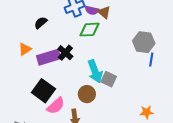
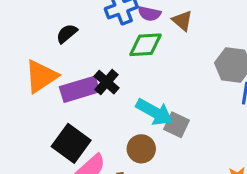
brown triangle: (104, 12) -> (182, 21), moved
orange triangle: (25, 49) -> (41, 76), size x1.6
cyan arrow: (95, 71) -> (154, 112), turned -40

